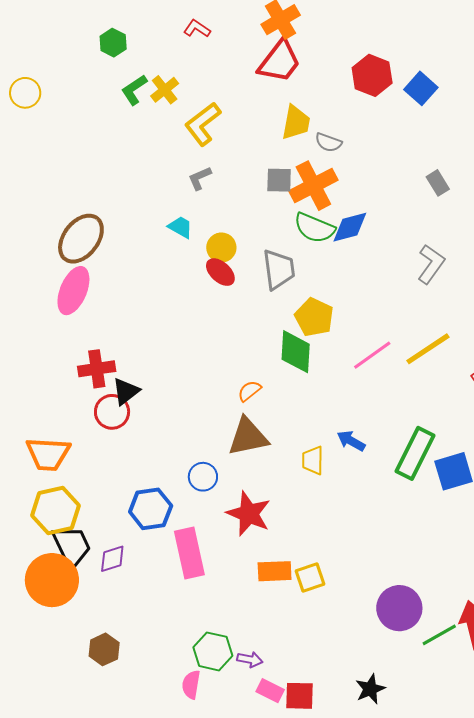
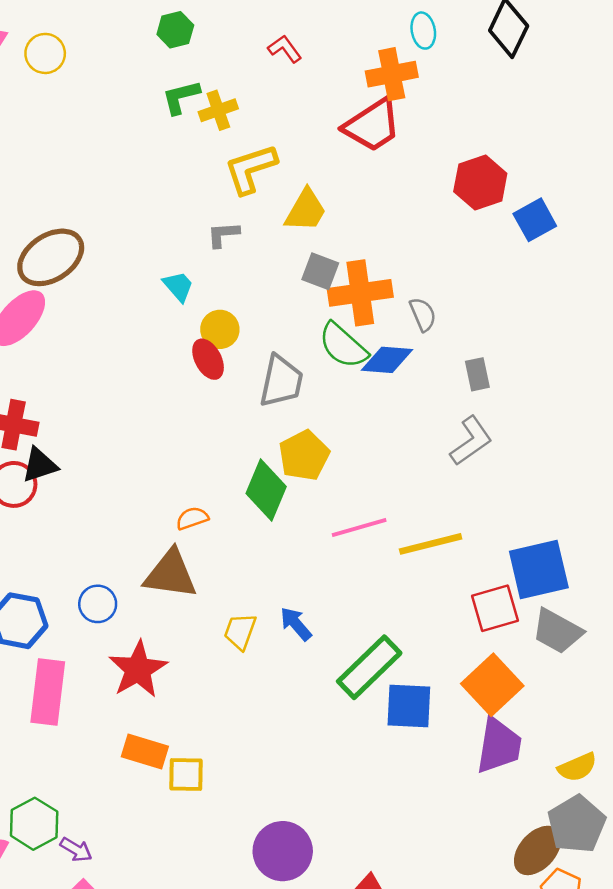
yellow trapezoid: (296, 123) -> (306, 210), moved
gray semicircle: (329, 142) -> (423, 314), moved, turned -152
gray rectangle: (438, 183) -> (477, 374), moved

